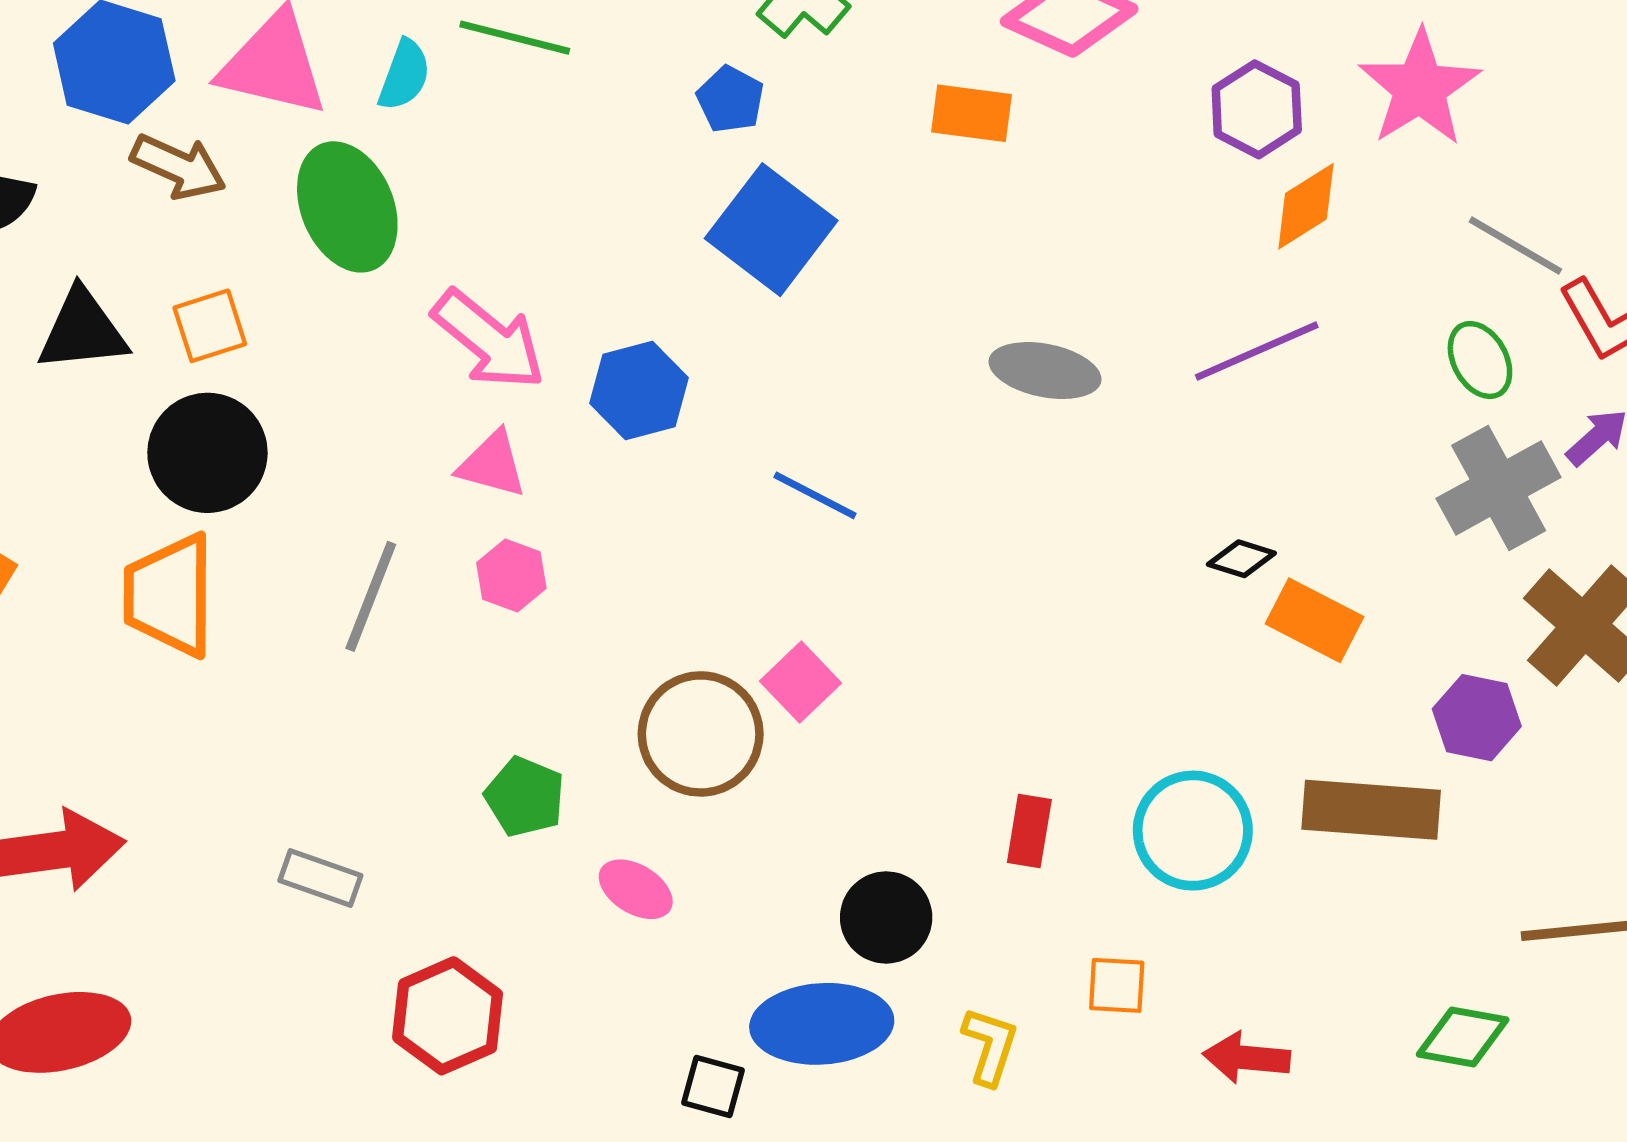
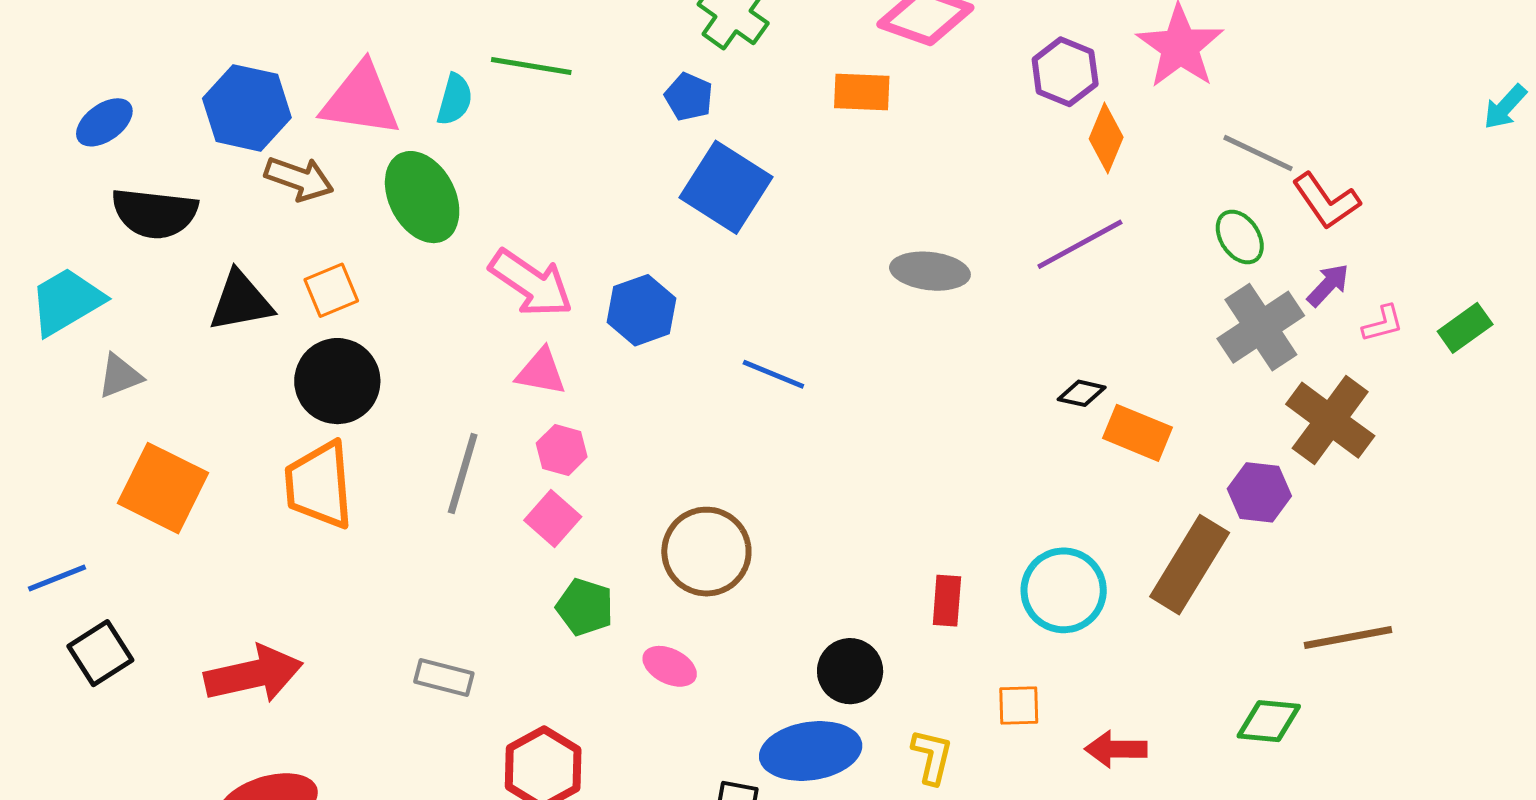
orange diamond: (1306, 206) -> (1106, 138), turned -30
pink square: (801, 682) -> (553, 518), moved
brown rectangle: (1371, 810) -> (1190, 565), turned -58

